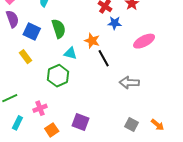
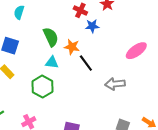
green semicircle: (59, 29) -> (51, 37), moved
pink ellipse: (144, 41) -> (136, 51), moved

